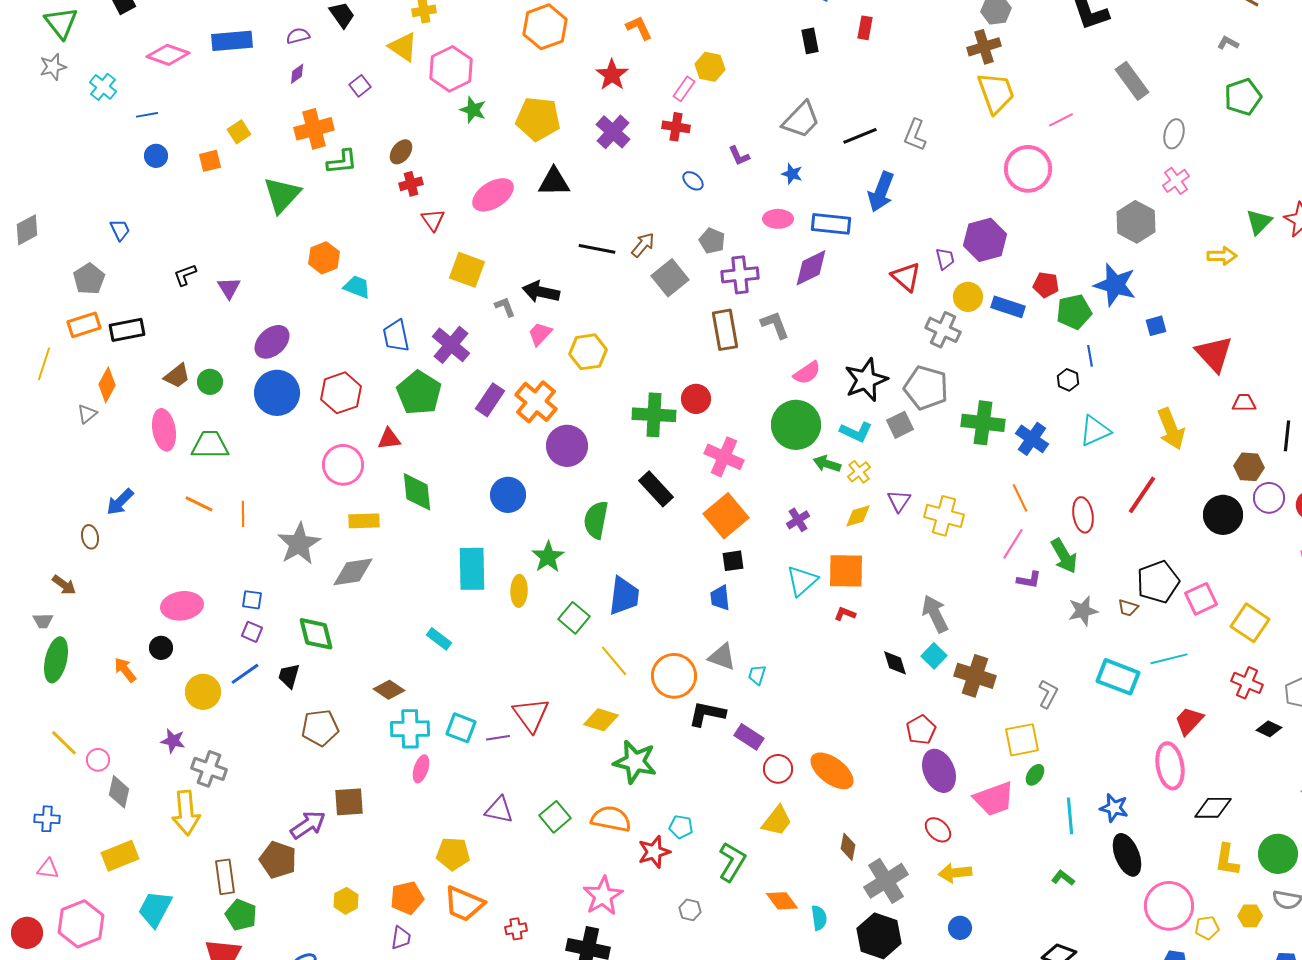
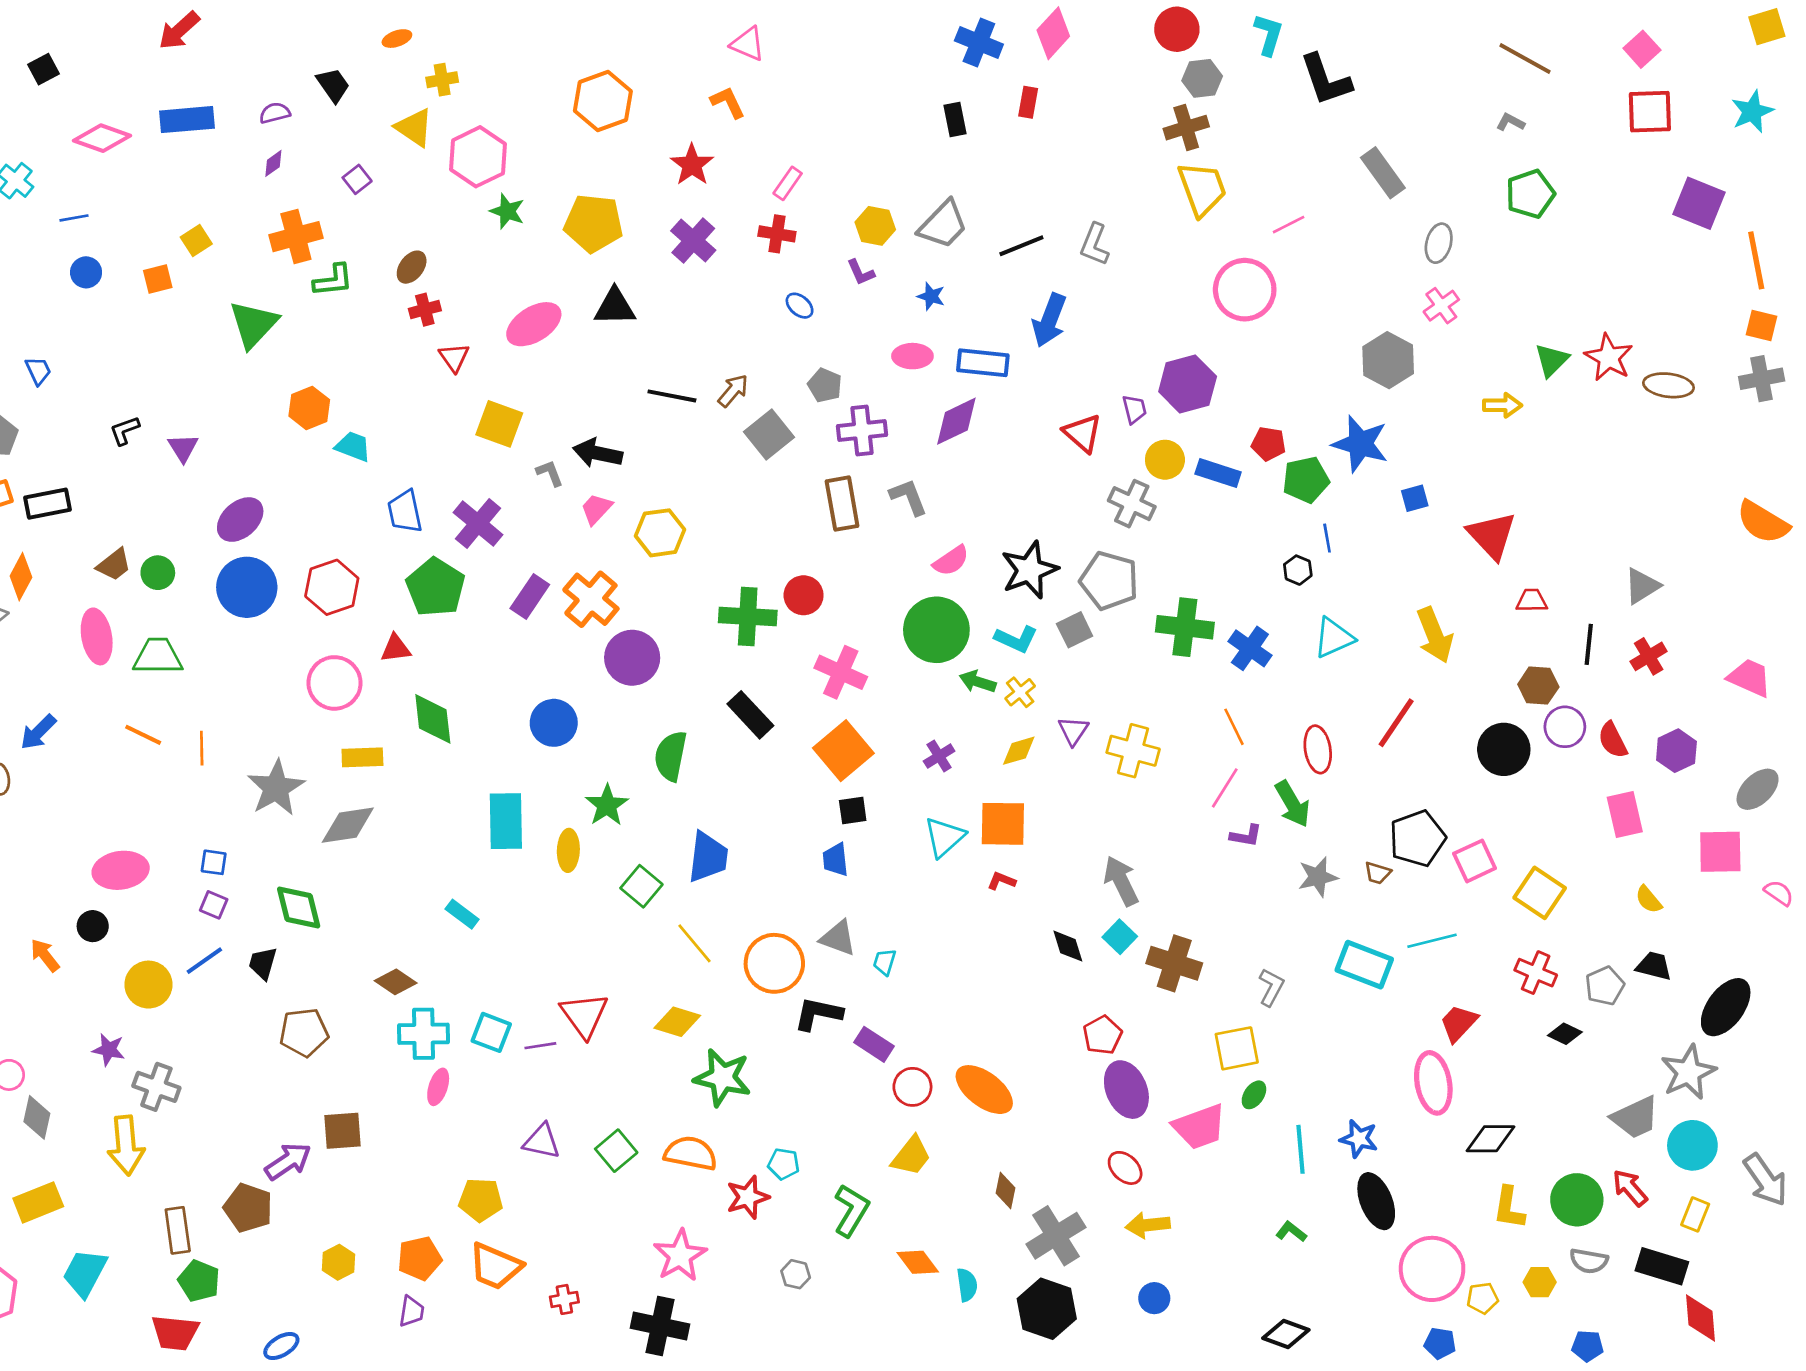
yellow hexagon: (710, 67) -> (875, 226), moved

